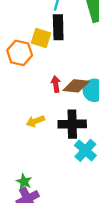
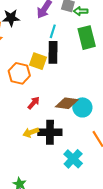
red arrow: (56, 84) -> (34, 103), moved, turned 48
black cross: (72, 124) -> (50, 132), moved

